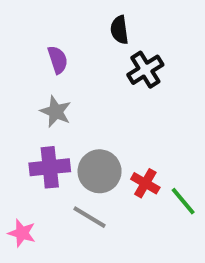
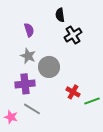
gray circle: (100, 171) -> (49, 67), moved
green line: (183, 201) -> (92, 101), turned -70
gray line: (90, 217) -> (32, 109), moved

